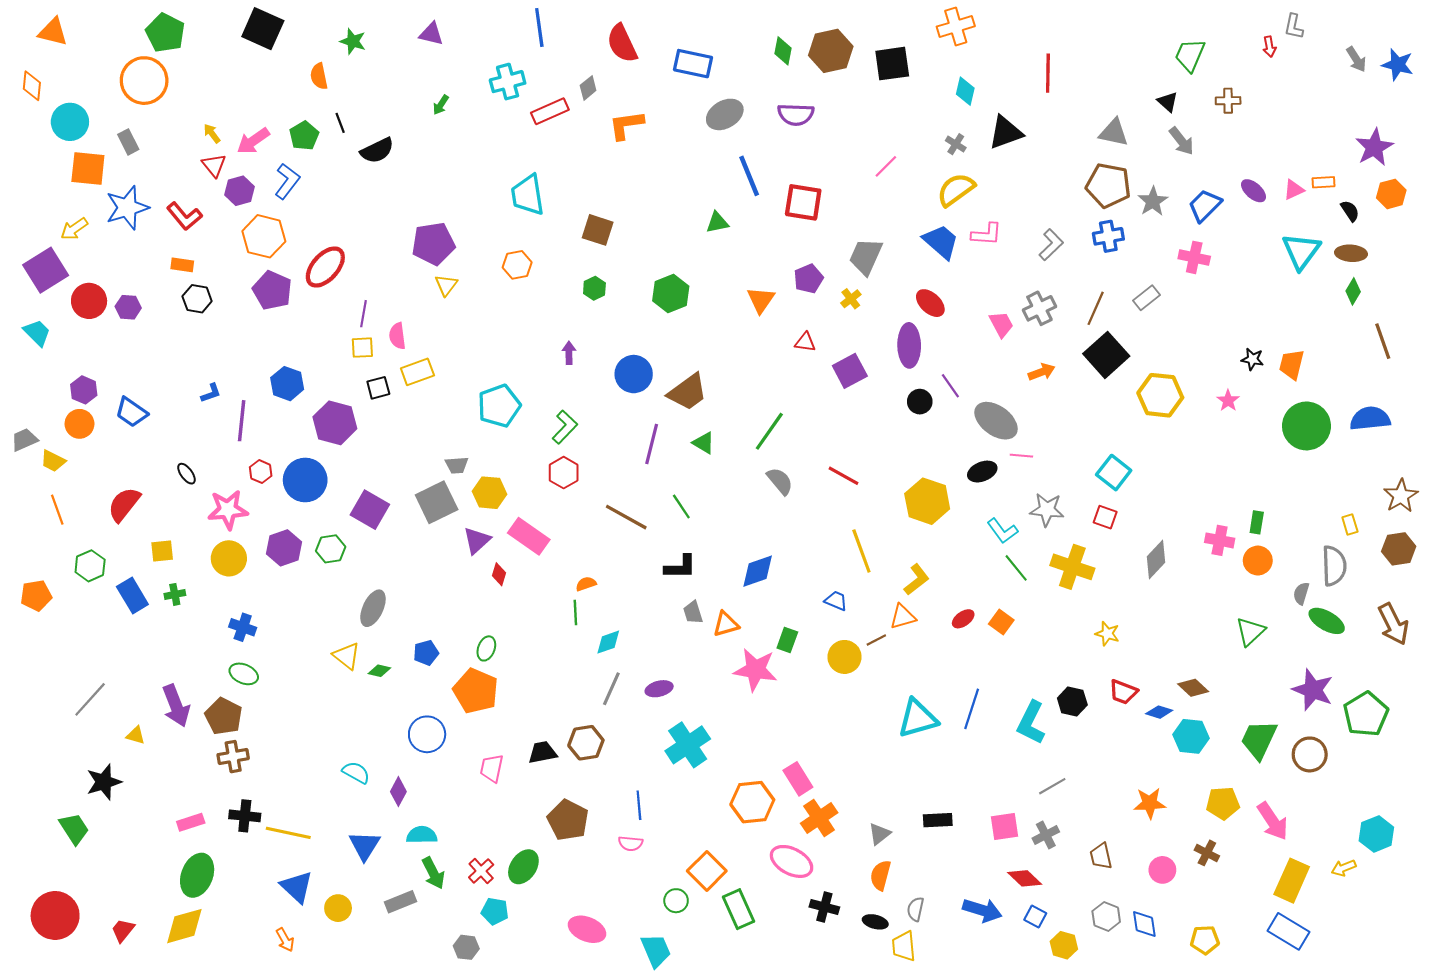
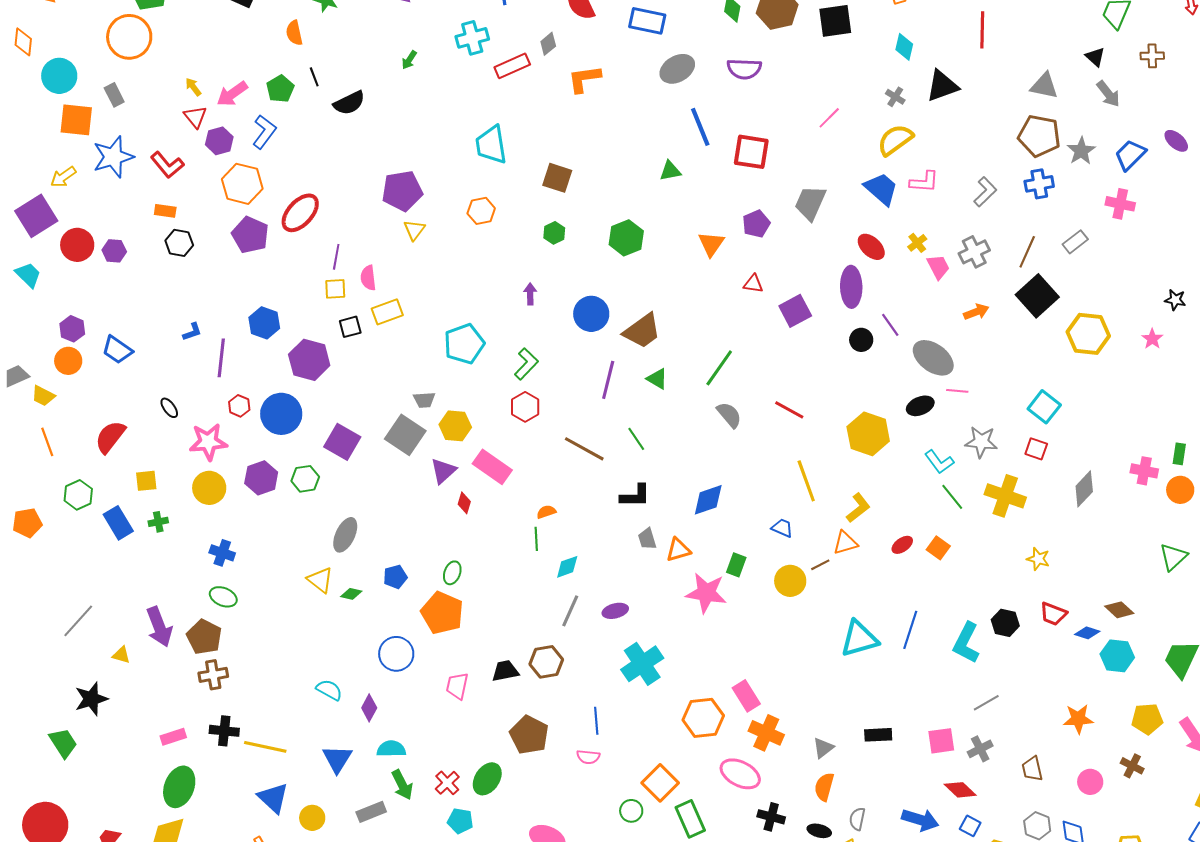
yellow cross: (851, 299) -> (917, 243), moved
gray square: (437, 502) -> (405, 435), turned -30
orange cross: (819, 818) -> (766, 733), turned -32

